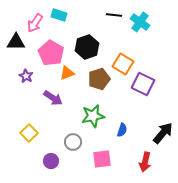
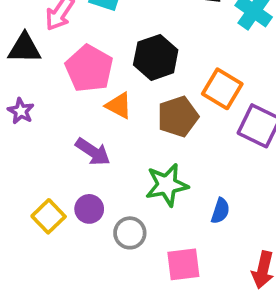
orange triangle: (67, 73) -> (119, 105), turned 49
purple star: (26, 76) -> (21, 111), moved
purple circle: (51, 161) -> (89, 209), moved

